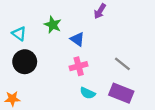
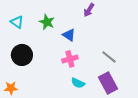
cyan triangle: (19, 34) -> (17, 22), moved
purple rectangle: (121, 93) -> (108, 83), turned 40

